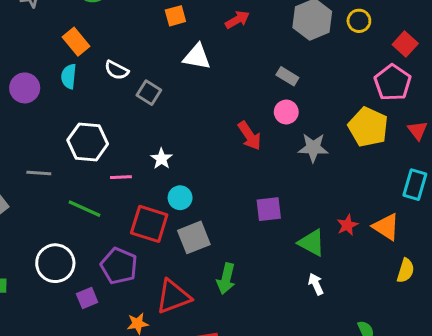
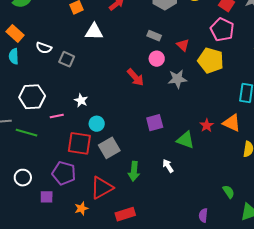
red triangle: (418, 130) -> (183, 45), moved
green line: (85, 209) -> (27, 133), moved
white circle: (55, 263) -> (23, 178), size x0.7
white arrow: (316, 284) -> (168, 166), moved
purple square: (87, 298) -> (47, 197), turned 32

